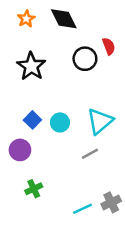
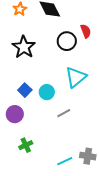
cyan triangle: (100, 121) -> (76, 77), moved
gray line: (90, 154) -> (64, 113), moved
gray cross: (111, 202) -> (88, 156), turned 35

